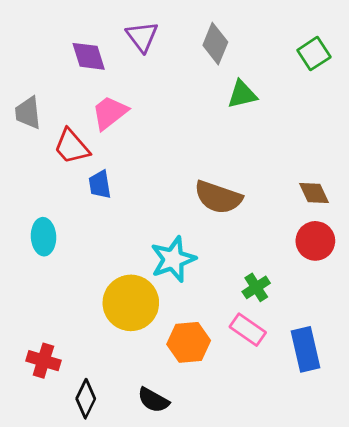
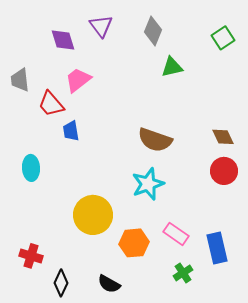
cyan star: (173, 259) -> (148, 184), moved
green cross: (256, 287) -> (183, 273), moved

